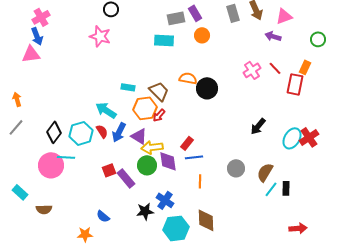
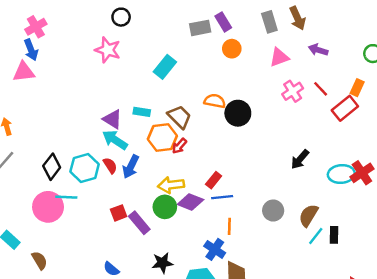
pink triangle: (284, 16) -> (279, 57), moved
cyan rectangle: (164, 40) -> (165, 67), moved, turned -54
red rectangle: (295, 84) -> (345, 108), turned 40
purple triangle: (139, 136) -> (113, 119), moved
cyan ellipse: (292, 138) -> (341, 174), turned 55
purple diamond: (168, 161) -> (190, 202), turned -60
blue cross: (165, 200) -> (215, 249), moved
brown semicircle: (44, 209) -> (40, 260), turned -119

